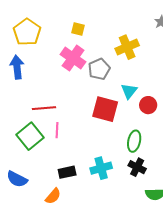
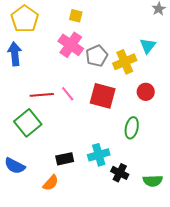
yellow cross: (127, 47) -> (125, 62), moved
cyan triangle: (129, 91) -> (148, 46), moved
pink line: (57, 130) -> (68, 94), moved, turned -42
black cross: (137, 167) -> (120, 173), moved

